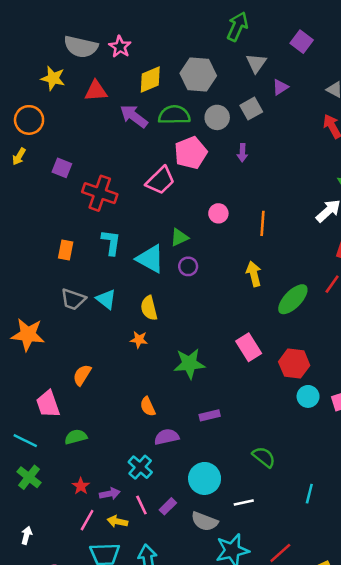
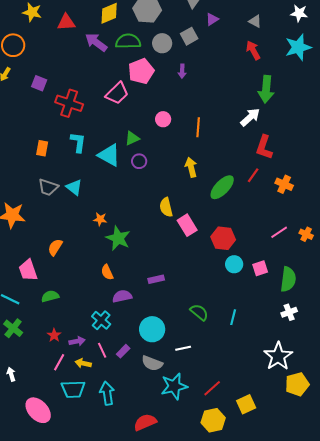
yellow semicircle: (149, 308) -> (166, 207), moved
green star: (189, 364) -> (118, 238), moved, turned 30
cyan line: (309, 494) -> (233, 317), moved
white arrow: (27, 535) -> (11, 374), turned -32

